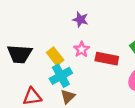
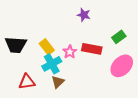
purple star: (80, 20) -> (84, 15), moved
pink star: (82, 49) -> (70, 52), moved

